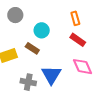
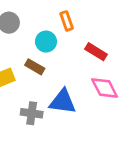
orange rectangle: (75, 18) -> (67, 21), moved
blue triangle: (51, 75) -> (63, 102), turned -50

